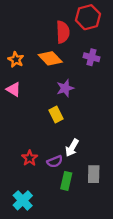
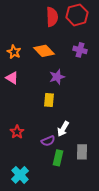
red semicircle: (63, 32) -> (52, 17), moved
yellow rectangle: (56, 115) -> (49, 100), turned 32
red star: (30, 158) -> (17, 132), moved

